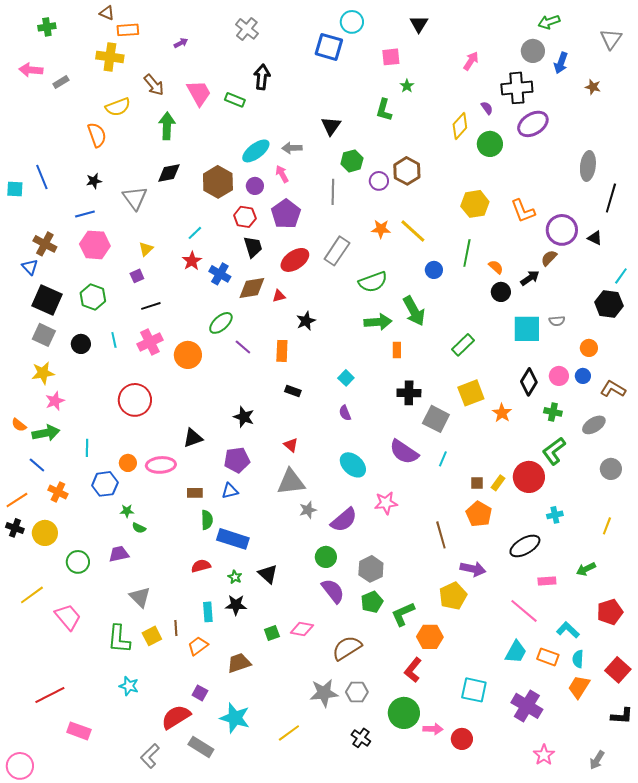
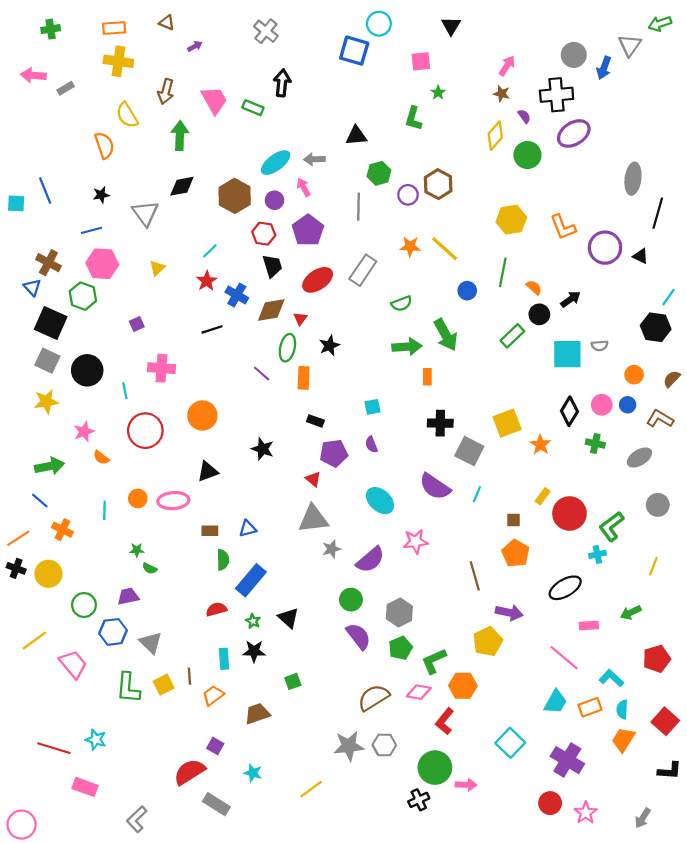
brown triangle: (107, 13) -> (167, 23), moved
green arrow: (549, 22) -> (660, 24), moved
orange rectangle: (128, 30) -> (114, 28), moved
gray triangle: (611, 39) -> (630, 45), moved
brown arrow: (154, 85) -> (166, 91), turned 55
brown star: (593, 87) -> (502, 94), moved
yellow semicircle: (118, 107) -> (127, 115), turned 80
black triangle: (331, 126) -> (356, 136), turned 50
brown semicircle: (549, 258) -> (672, 379), moved
purple square: (137, 276) -> (137, 324), moved
green semicircle: (373, 282) -> (402, 304), size x0.7
red triangle: (279, 296) -> (300, 319), turned -40
green hexagon: (93, 297) -> (83, 296), moved
black line: (151, 306) -> (212, 329), moved
green ellipse: (221, 323) -> (287, 348), moved, turned -35
cyan line: (114, 340) -> (125, 391), moved
pink cross: (150, 342) -> (161, 368), turned 30
black circle: (81, 344) -> (87, 370), size x1.5
green rectangle: (463, 345) -> (512, 336), moved
orange circle: (188, 355) -> (202, 416), moved
cyan square: (346, 378) -> (372, 407), turned 35
pink star: (55, 401) -> (84, 432), moved
orange semicircle: (19, 425) -> (101, 458), moved
cyan line: (87, 448) -> (104, 510), moved
green L-shape: (554, 451) -> (611, 526), moved
purple pentagon: (237, 460) -> (334, 453), moved
yellow rectangle: (498, 483) -> (543, 496), moved
blue hexagon: (105, 484) -> (113, 632), moved
blue rectangle: (233, 539) -> (251, 580), turned -68
pink diamond: (302, 629) -> (419, 692), moved
orange rectangle: (548, 657) -> (590, 707), turned -40
cyan star: (129, 686) -> (96, 740), moved
cyan square: (474, 690) -> (510, 743), turned 32
red line: (50, 695) -> (54, 748), turned 44
cyan star: (235, 718) -> (253, 773), size x0.6
black cross: (361, 738) -> (419, 800), moved, turned 30
red circle: (462, 739) -> (550, 803), moved
gray L-shape: (150, 756) -> (137, 819), moved

